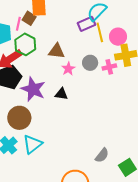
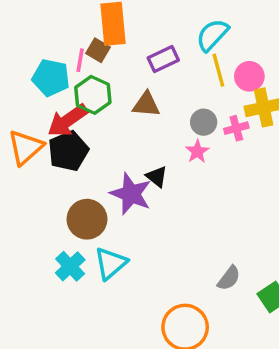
purple rectangle: (86, 24) -> (163, 59), moved
pink star: (68, 69) -> (197, 152), moved
purple star: (33, 89) -> (131, 194), moved
black triangle: (61, 94) -> (157, 177), turned 32

